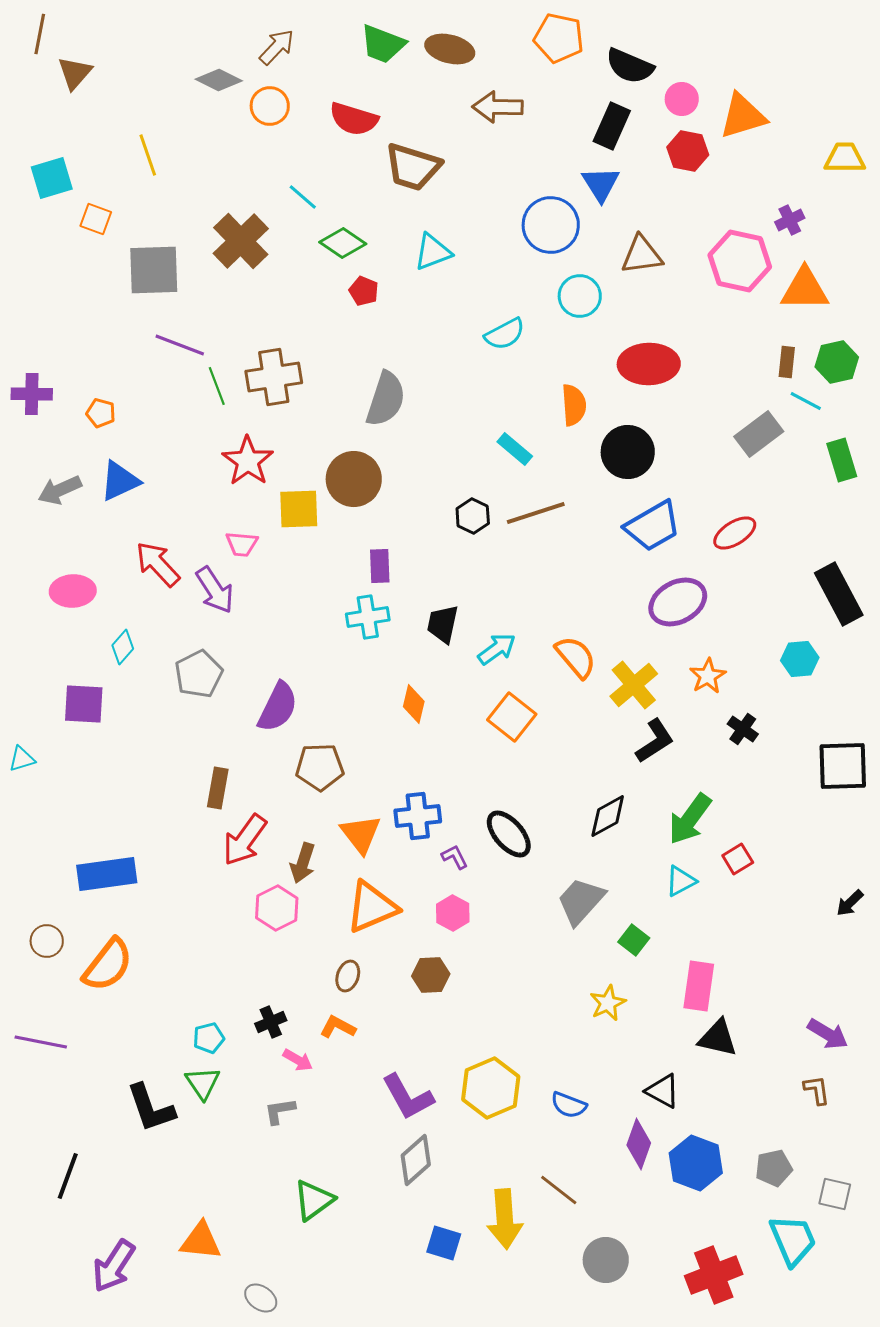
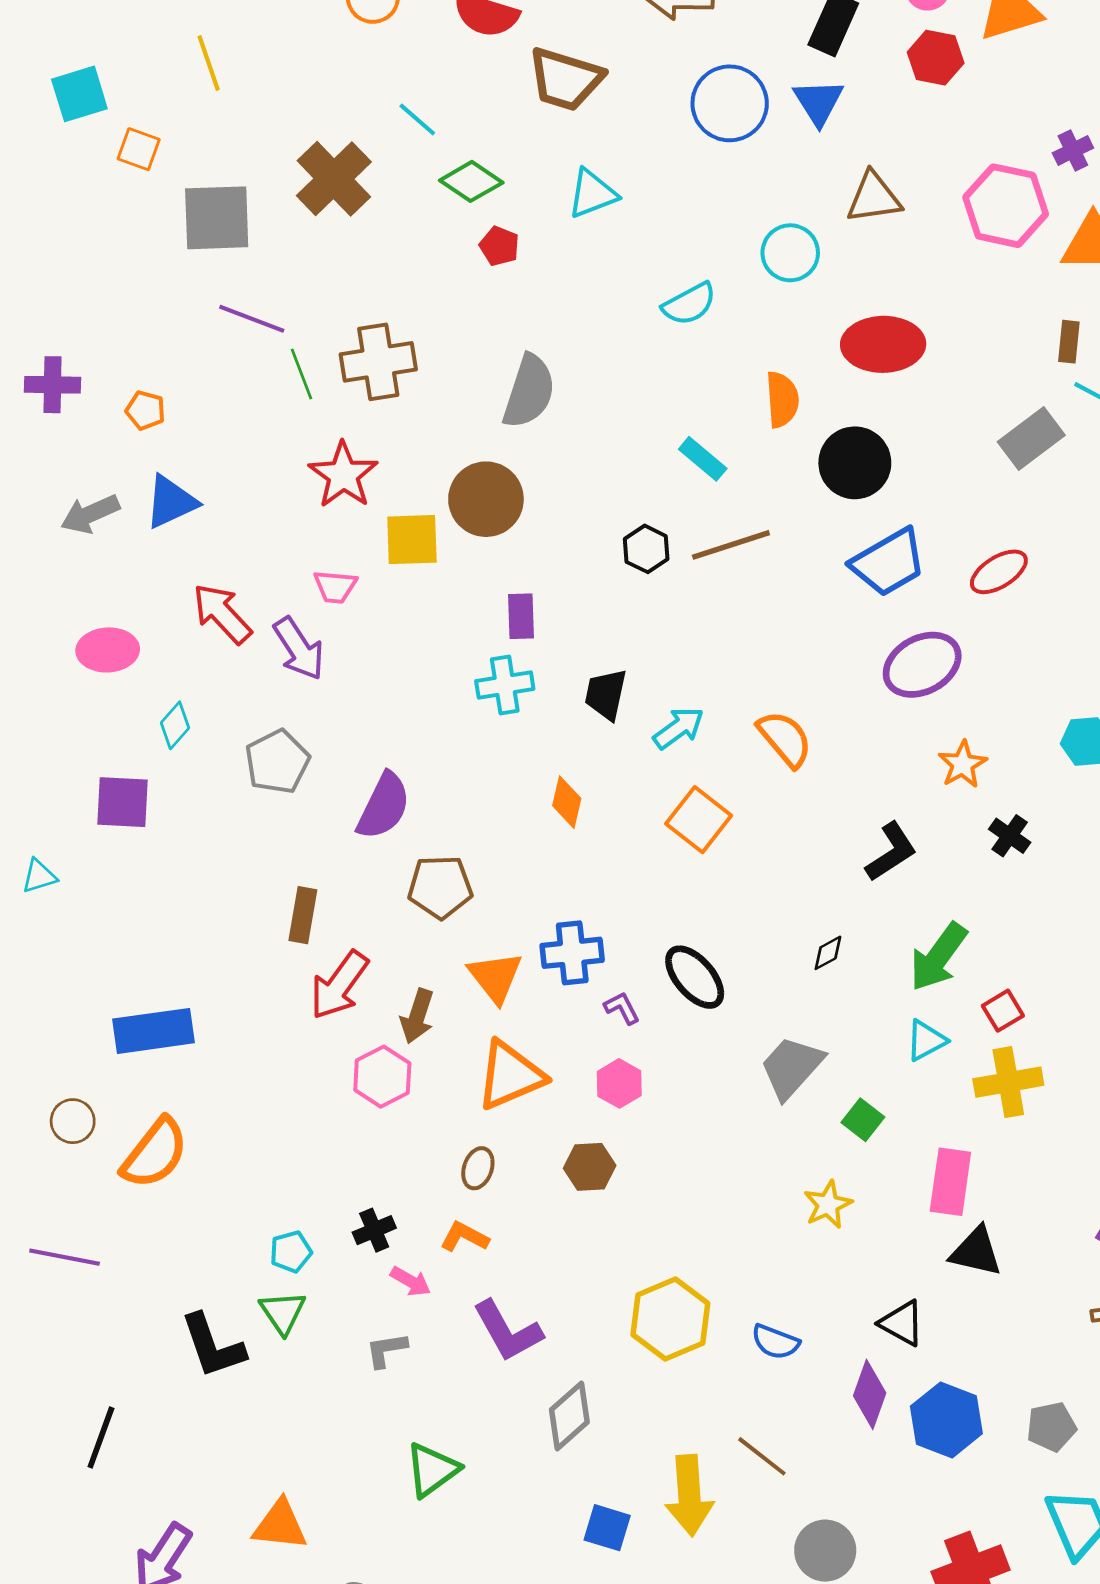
blue circle: (551, 225) -> (730, 103), moved
yellow cross: (634, 685) -> (1008, 1082), moved, turned 30
black diamond: (608, 816) -> (828, 953), size x0.6
purple L-shape: (408, 1097) -> (508, 1331), moved

